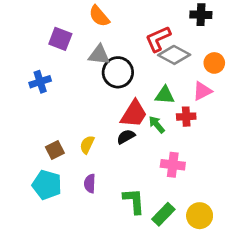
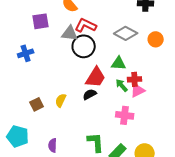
purple square: (60, 39) -> (41, 21), turned -30
red L-shape: (158, 39) -> (86, 25), moved, turned 50
pink triangle: (202, 91) -> (138, 90), moved
green arrow: (157, 125) -> (122, 85), moved
purple semicircle: (90, 183) -> (53, 145), moved
cyan pentagon: (47, 185) -> (18, 136), moved

